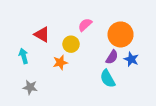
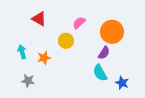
red triangle: (42, 34) -> (39, 19), moved
blue star: (131, 59) -> (122, 83), moved
orange star: (60, 62) -> (44, 58), moved

